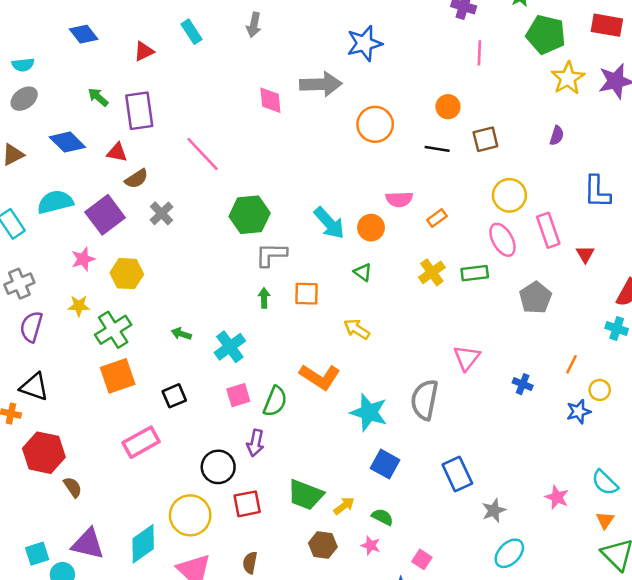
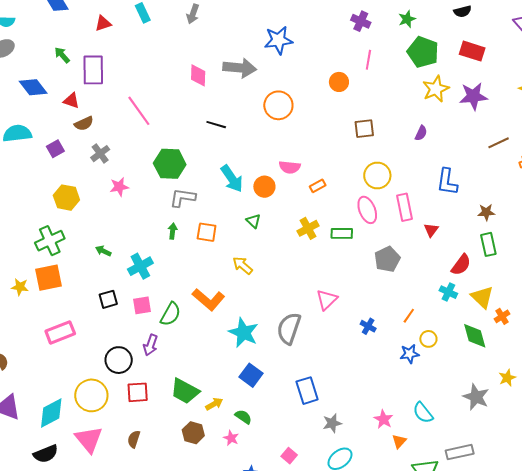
orange circle: (448, 107) -> (339, 82), moved
black line: (437, 149) -> (216, 125), moved
purple square: (105, 215) -> (55, 149), size x0.6
pink star: (83, 259) -> (119, 187), moved
yellow star: (79, 306) -> (20, 287), moved
black square: (174, 396) -> (108, 299), moved
orange triangle: (605, 520) -> (399, 441), moved
pink square: (422, 559) -> (289, 456), moved

